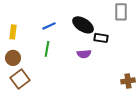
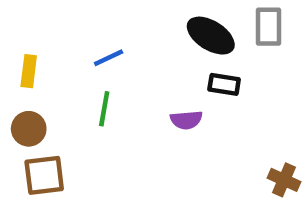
black ellipse: (83, 25) -> (211, 36), moved
brown square: (20, 79) -> (44, 175), turned 30
brown cross: (128, 81) -> (284, 180), turned 32

